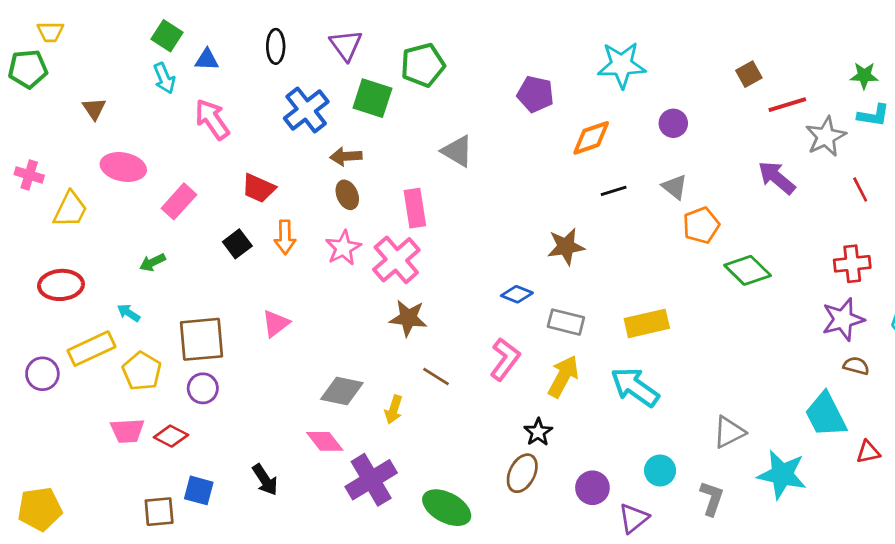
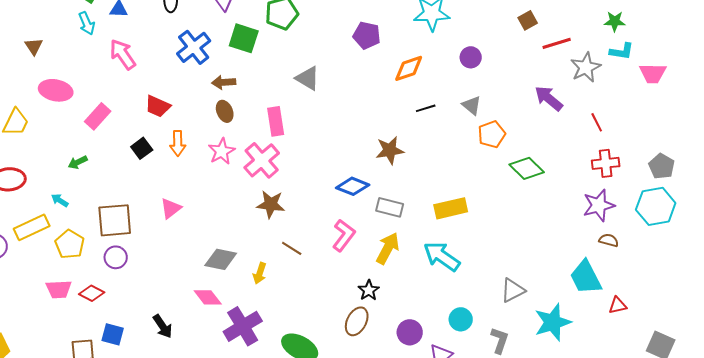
red line: (860, 190) -> (597, 122), moved
blue diamond: (517, 294) -> (353, 186), size x1.4
cyan star: (782, 474) -> (553, 322), turned -30

